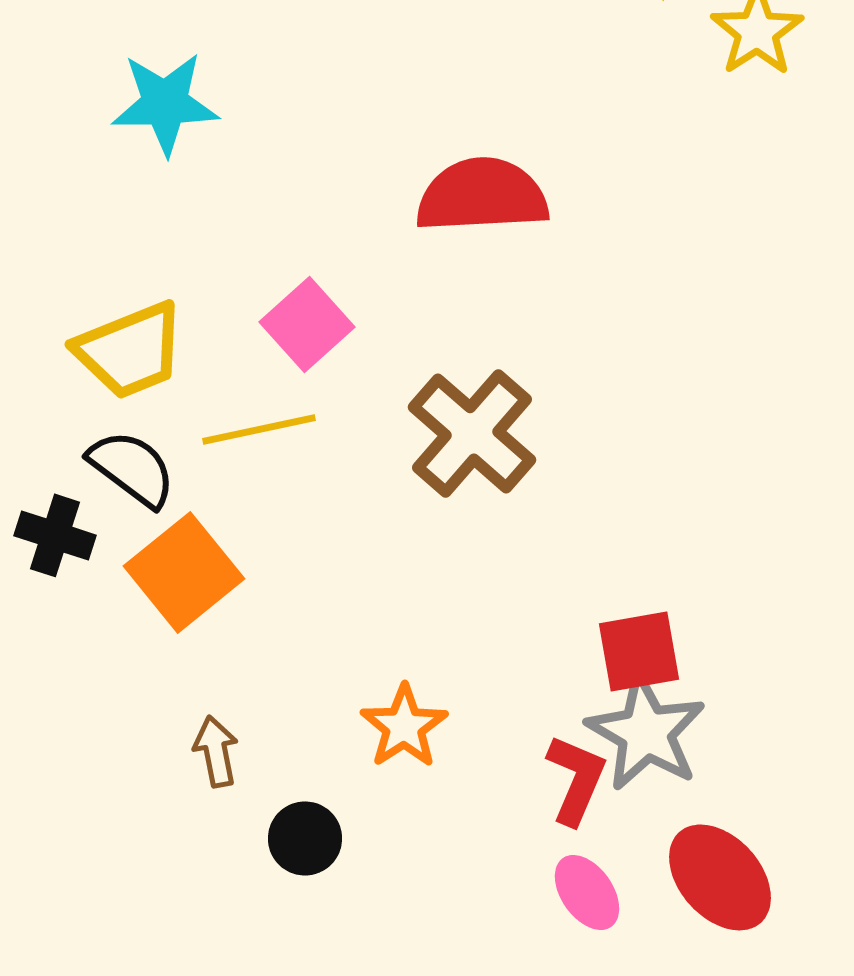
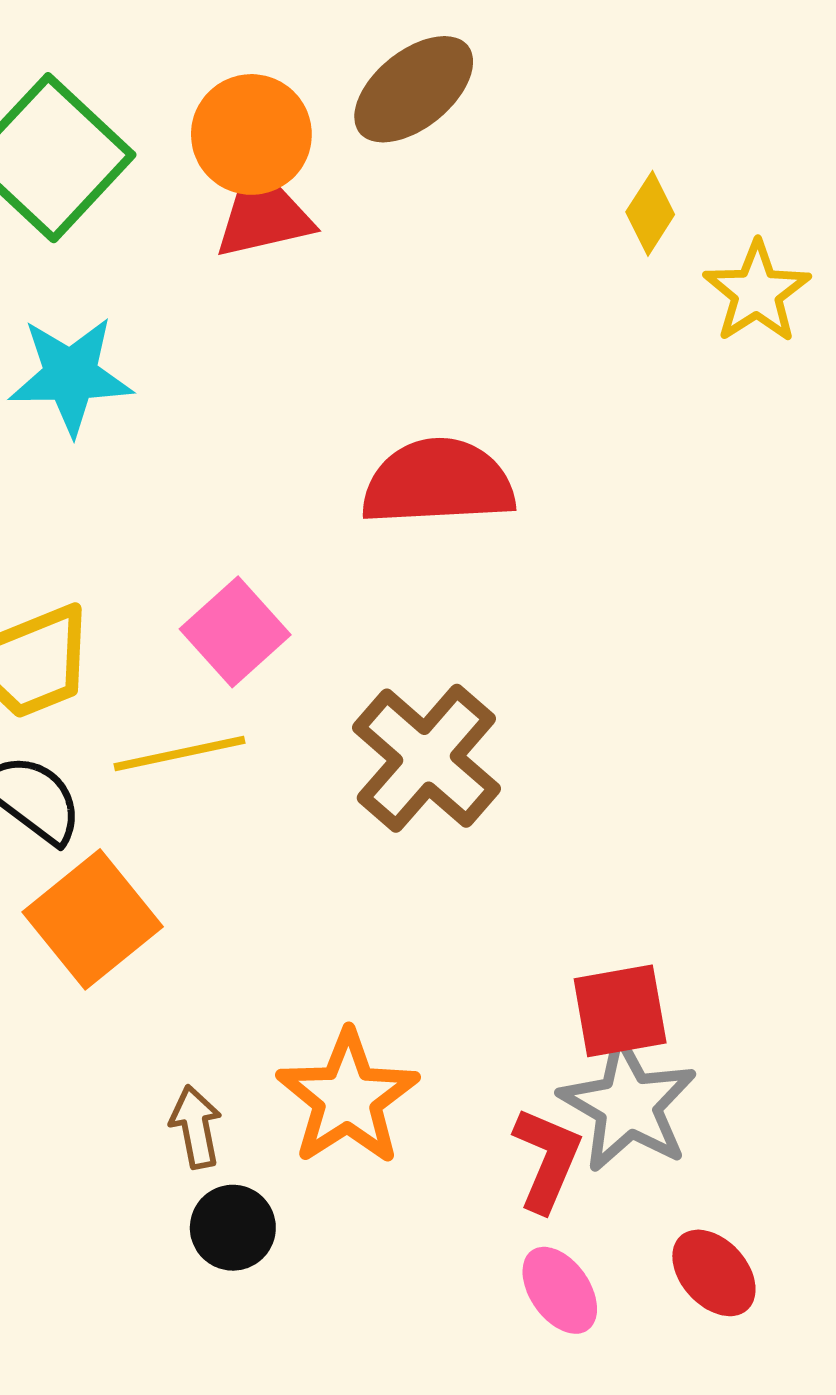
orange star: (404, 726) -> (348, 1098), size x1.4
brown arrow: (216, 751) -> (196, 1127), moved
red ellipse: (720, 877) -> (714, 1273), size x0.7

